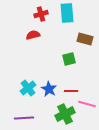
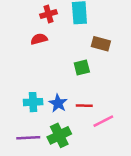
cyan cross: (28, 88) -> (33, 102), turned 35
pink line: (87, 104) -> (103, 121), turned -42
green cross: (65, 114) -> (59, 135), moved

